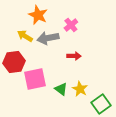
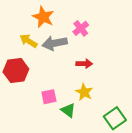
pink square: (35, 79) -> (49, 97), moved, size x0.6
green triangle: (61, 89) -> (68, 110), moved
yellow star: (80, 89) -> (84, 92), moved

